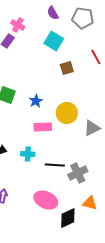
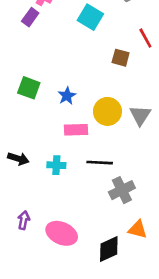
brown square: (67, 68) -> (121, 58), moved, turned 32
gray triangle: (92, 128) -> (140, 115), moved, turned -30
black line: (55, 165) -> (100, 163), moved
pink ellipse: (46, 200) -> (62, 233), moved

